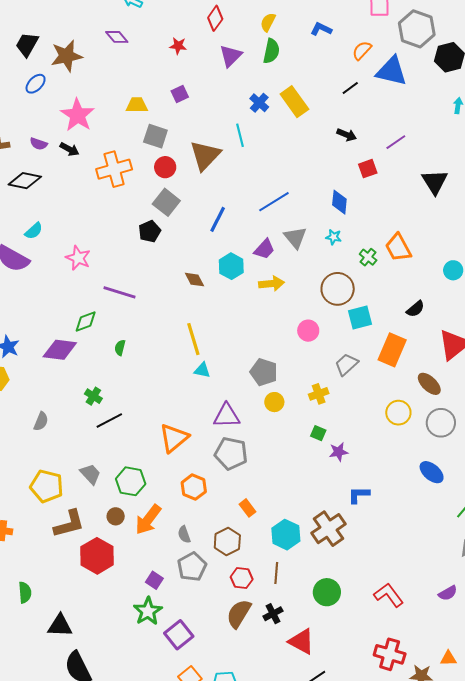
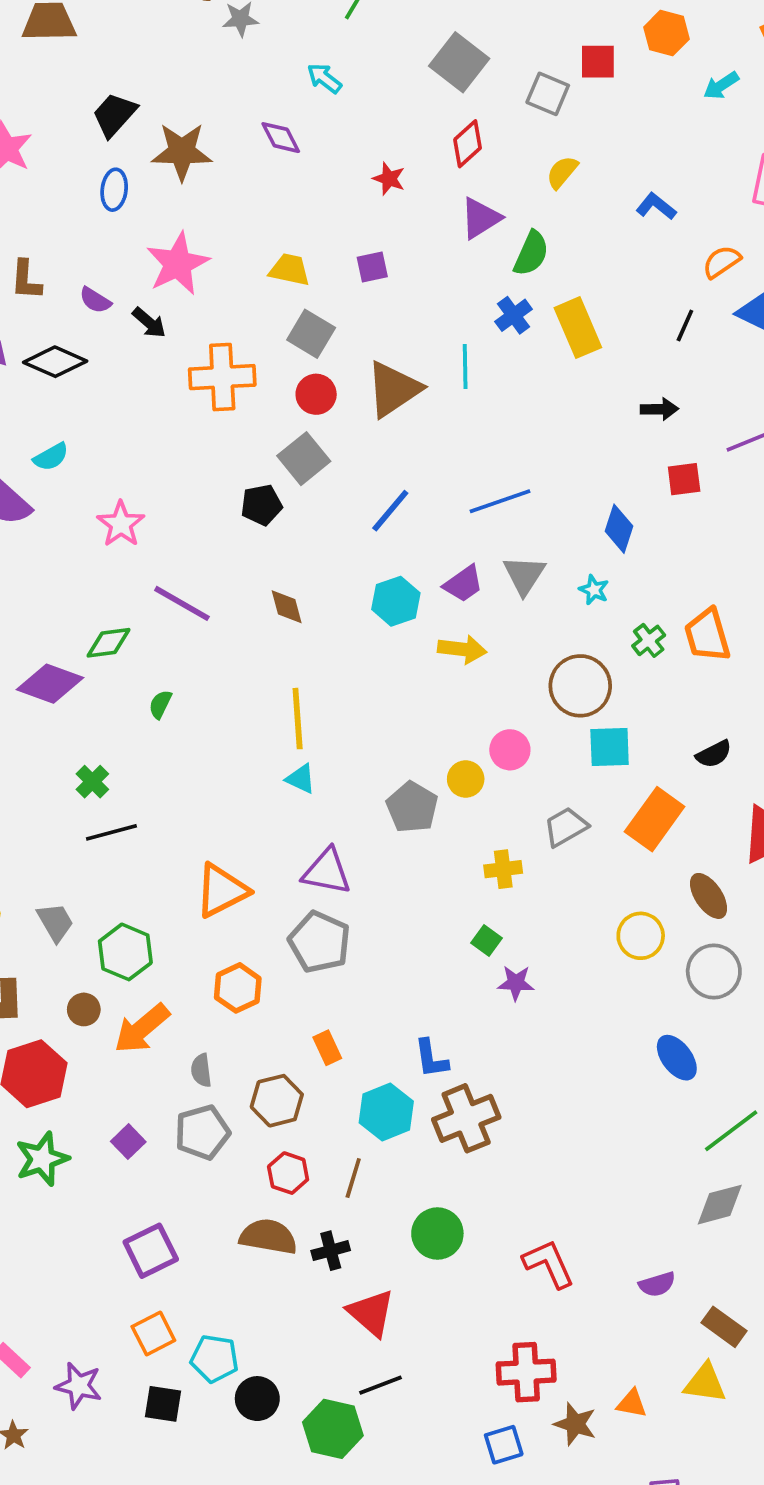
green semicircle: (271, 51) -> (531, 253), moved
blue ellipse: (36, 84) -> (114, 190), turned -50
black line: (350, 88) -> (685, 326), turned -42
black arrow: (347, 135) -> (659, 409), turned -36
brown diamond: (194, 280) -> (287, 607), moved
yellow circle: (274, 402) -> (466, 779), moved
blue L-shape: (359, 495) -> (431, 1059), moved, turned -110
green star: (148, 611) -> (42, 1159), moved
brown semicircle: (239, 614) -> (268, 1237), turned 56
red cross: (390, 654) -> (526, 1372), turned -32

